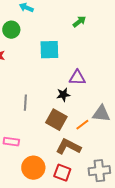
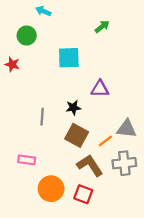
black star: (63, 95) -> (73, 108), moved
brown L-shape: (68, 147) -> (90, 165), turned 30
gray cross: (99, 171) -> (124, 163), moved

